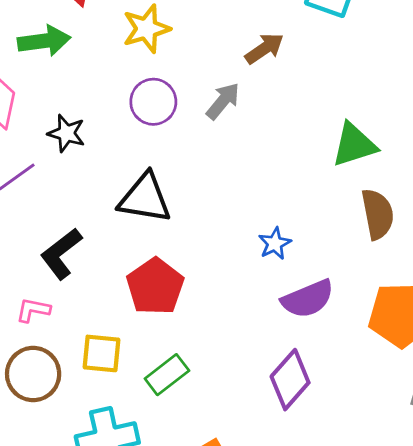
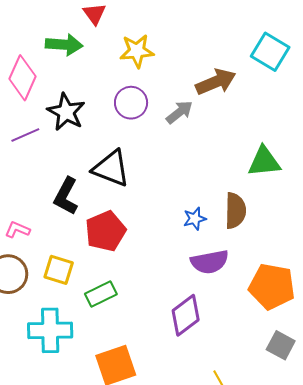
brown arrow: (264, 48) -> (216, 82), size x1.4
black star: (66, 133) -> (66, 112), size x1.4
brown semicircle: (378, 214) -> (235, 211), moved
black L-shape: (61, 254) -> (66, 196), moved, turned -36

